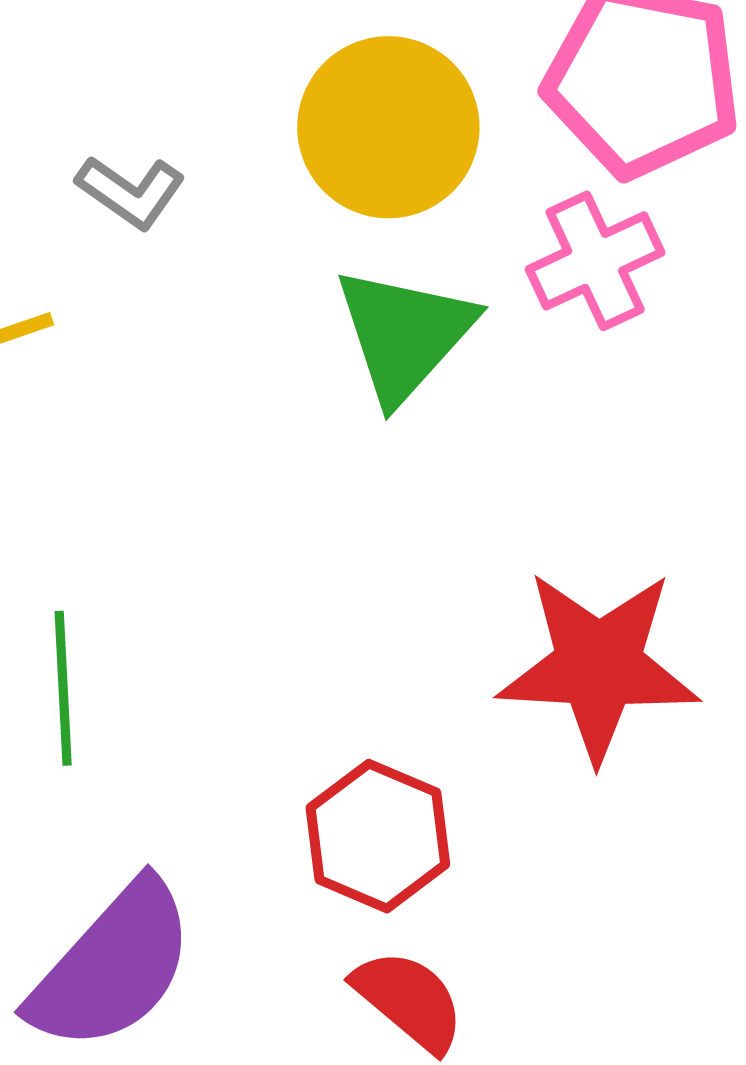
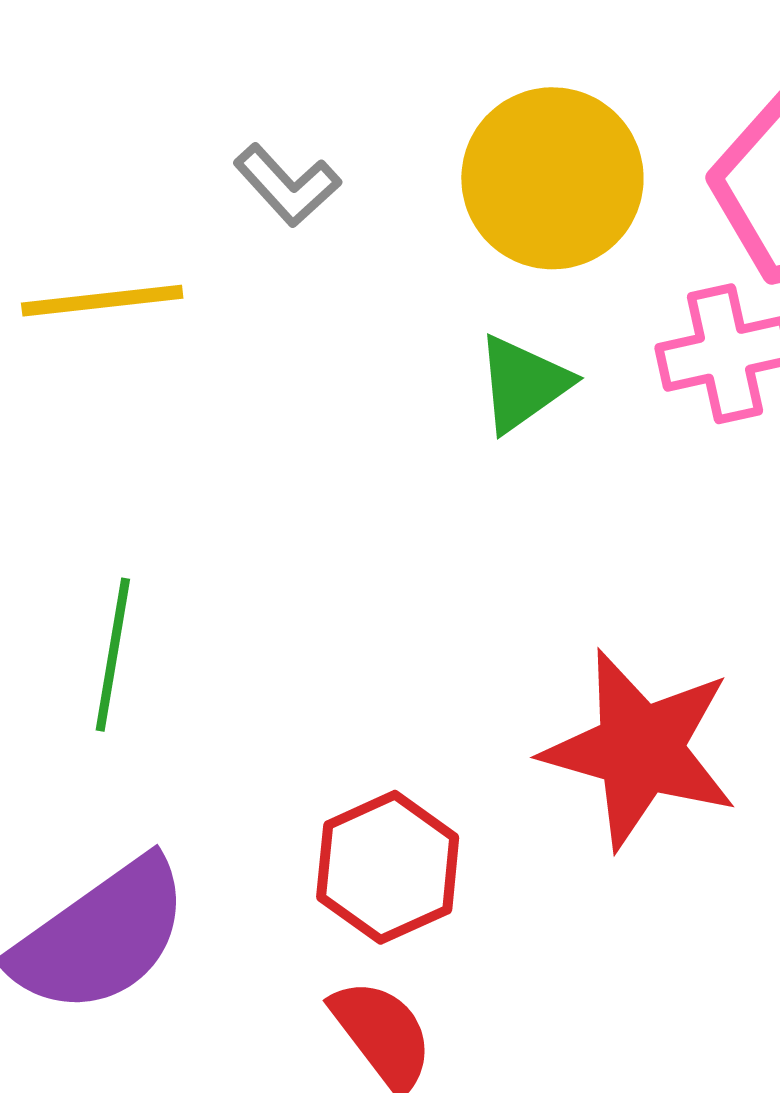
green triangle: (404, 334) -> (523, 384), size x0.7

